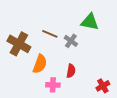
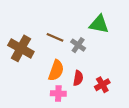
orange semicircle: (40, 64) -> (56, 70), moved
red cross: (103, 86) -> (102, 85), moved

